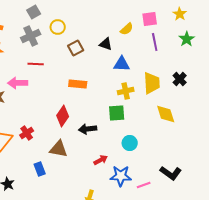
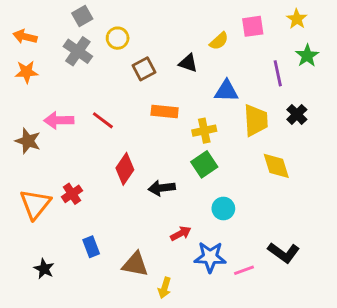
gray cross: (31, 36) -> (78, 51), turned -30
purple line: (155, 42) -> (278, 73), moved
red line: (36, 64) -> (103, 120), moved, turned 35
blue triangle: (122, 64) -> (226, 91), moved
orange rectangle: (78, 84) -> (165, 112), moved
yellow cross: (126, 91) -> (204, 131), moved
green square: (117, 113) -> (204, 164), turned -30
brown triangle: (59, 149) -> (135, 264), moved

